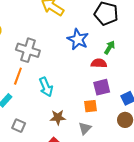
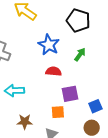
red semicircle: (99, 63) -> (54, 71), moved
cyan arrow: (46, 87) -> (14, 91), turned 108

